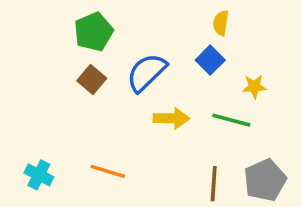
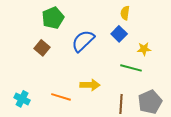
brown square: (92, 80) -> (42, 48), moved
yellow arrow: (171, 118) -> (90, 85), moved

